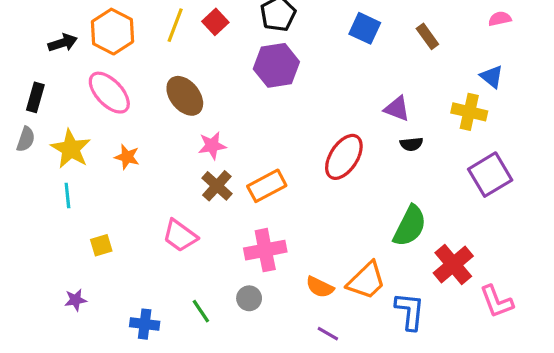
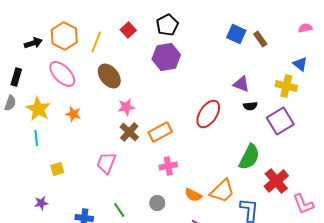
yellow line: (175, 25) -> (96, 42), moved
blue square: (365, 28) -> (236, 34), moved
purple square: (490, 175) -> (280, 121), moved
pink trapezoid: (180, 236) -> (106, 163), turned 75
pink cross: (265, 250) -> (168, 166), moved, size x0.7
gray circle: (249, 298) -> (157, 203), moved

